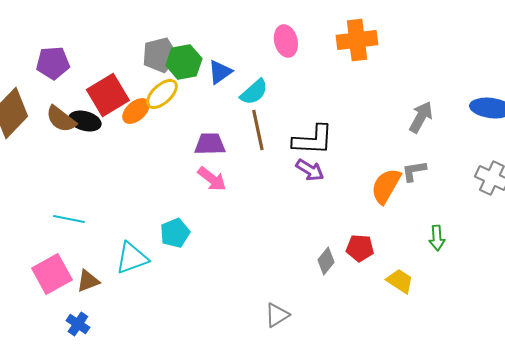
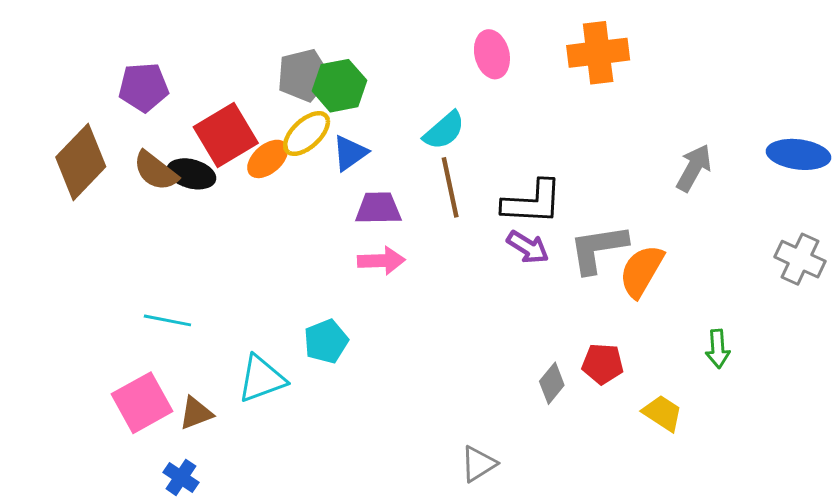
blue triangle: (220, 72) -> (350, 153), moved
gray L-shape: (414, 171) -> (598, 249), moved, size x1.6
pink arrow: (212, 179) -> (381, 261), turned -40

